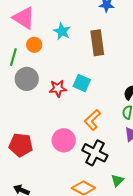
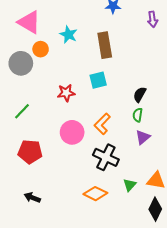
green line: (13, 57) -> (22, 111), moved, turned 30
gray circle: (27, 79) -> (21, 63), moved
cyan square: (82, 83) -> (98, 80), moved, turned -36
pink circle: (64, 140) -> (72, 132), moved

